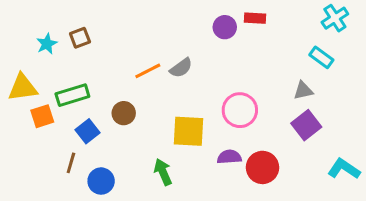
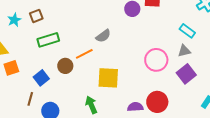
cyan rectangle: (321, 57) -> (187, 31), moved
orange line: (148, 71) -> (84, 54), moved
green rectangle: (72, 95) -> (48, 40), moved
pink circle: (240, 110) -> (156, 60), moved
purple semicircle: (229, 157) -> (135, 107), moved

